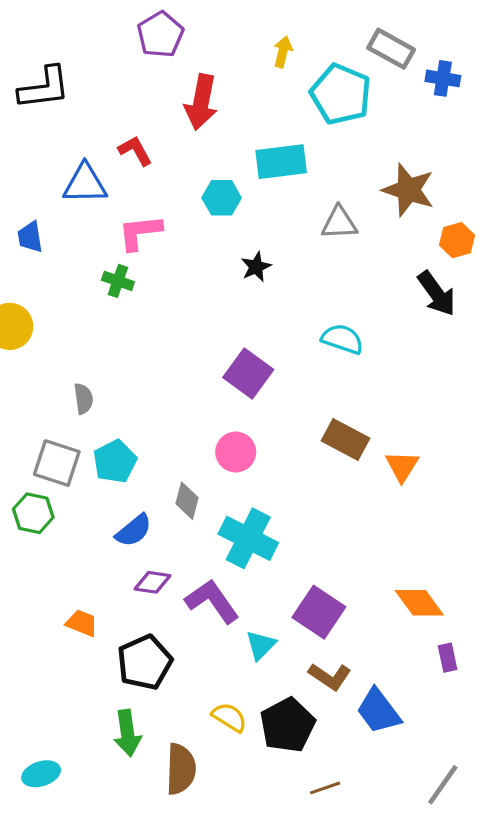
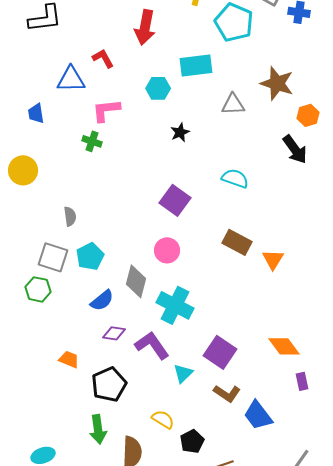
gray diamond: (187, 501) -> (136, 281), size x1.4
black pentagon: (287, 725) -> (192, 441), moved, size x0.7

